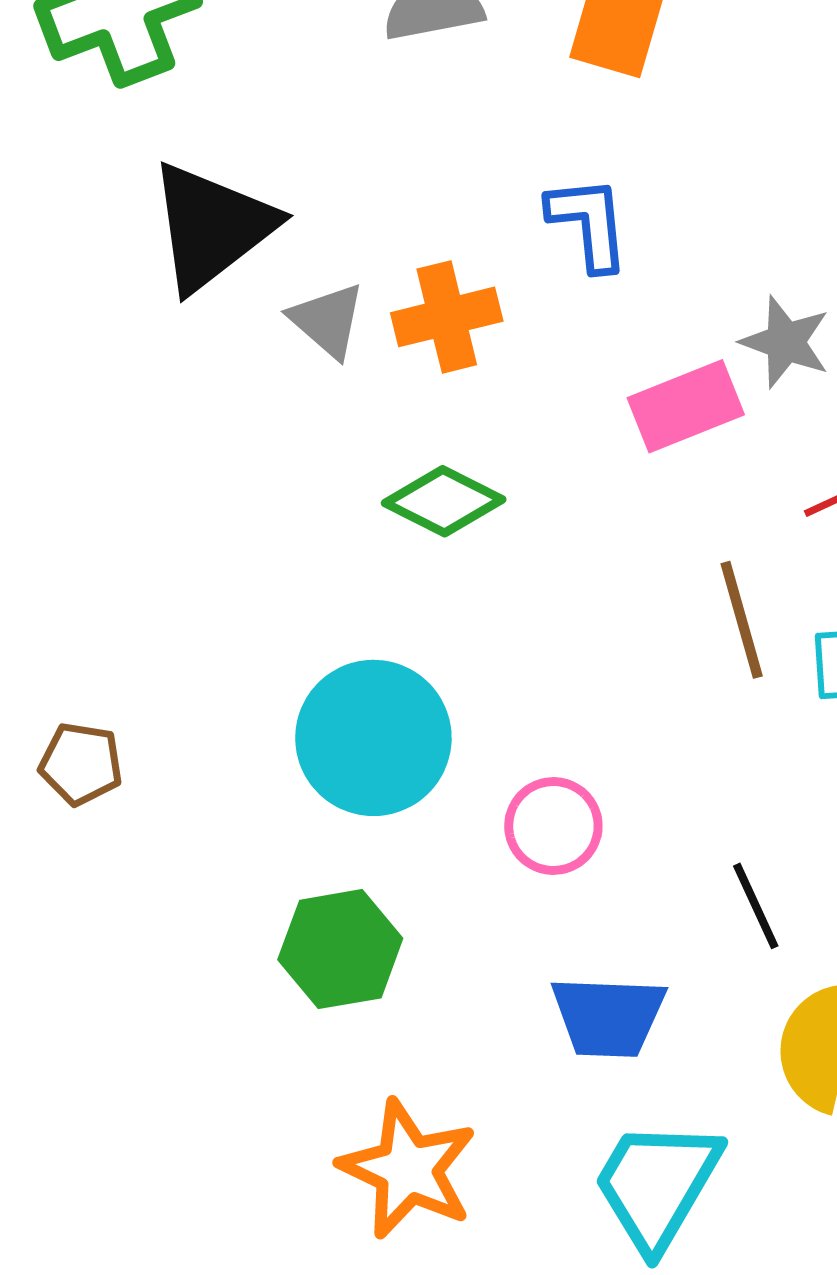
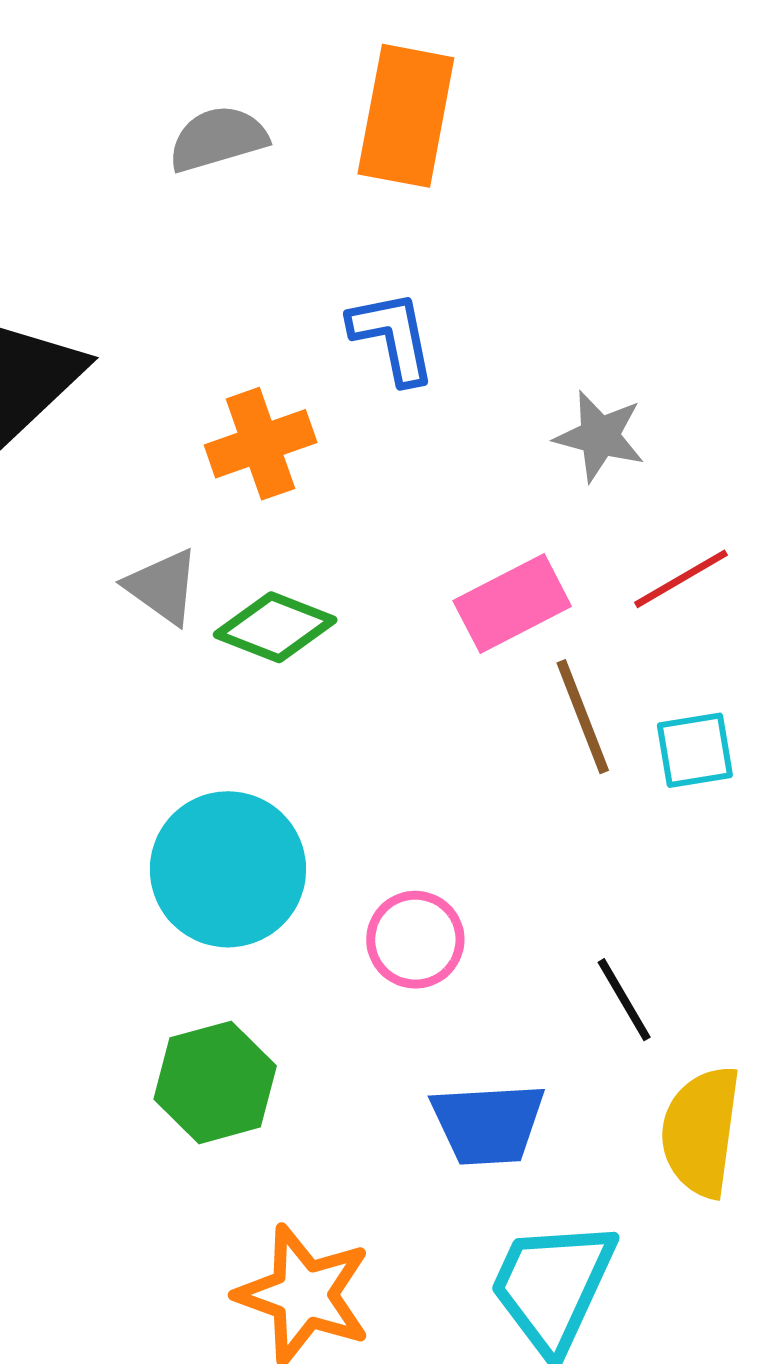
gray triangle: (327, 320) -> (163, 587), moved
pink rectangle: (686, 406) -> (512, 604), moved

